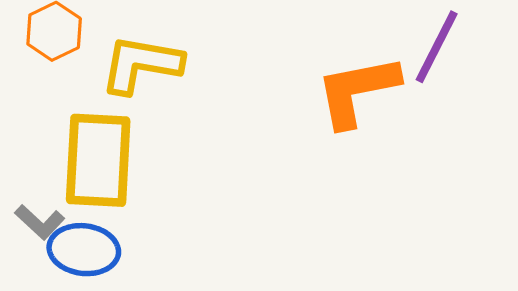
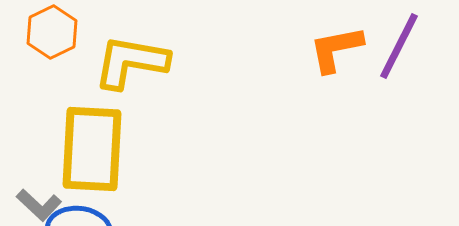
orange L-shape: (357, 91) -> (336, 49), moved, size x0.7

